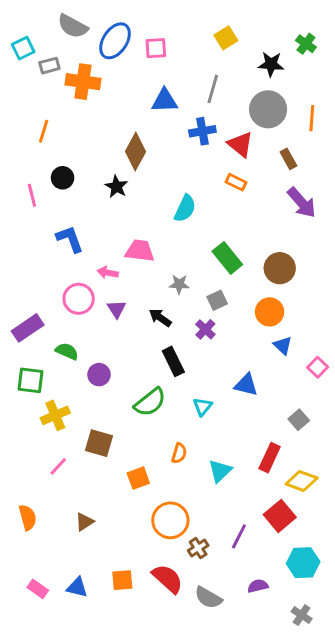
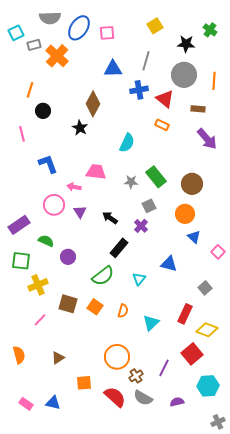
gray semicircle: (73, 26) -> (50, 18), turned -30
orange cross: (83, 82) -> (57, 56), turned 35
brown rectangle: (288, 159) -> (198, 109), turned -56
black circle: (63, 178) -> (43, 111), moved
gray star: (179, 284) -> (131, 182), moved
black rectangle: (173, 361) -> (119, 248), turned 66
orange square: (138, 478) -> (95, 307), moved, turned -35
orange square: (122, 580) -> (84, 383), moved
gray semicircle: (208, 598) -> (143, 398), moved
gray cross: (302, 615) -> (218, 422), moved, turned 32

